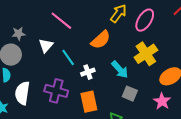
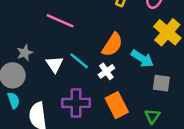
gray star: (19, 34) -> (25, 53), moved
orange semicircle: (101, 40) -> (112, 45), moved
white triangle: (46, 45) -> (54, 64), moved

